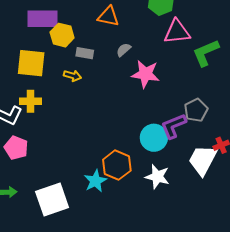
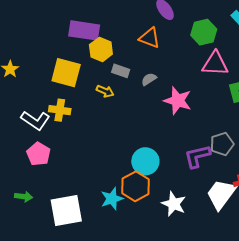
gray semicircle: (124, 50) -> (149, 79), moved
cyan circle: (154, 138) -> (145, 161), moved

